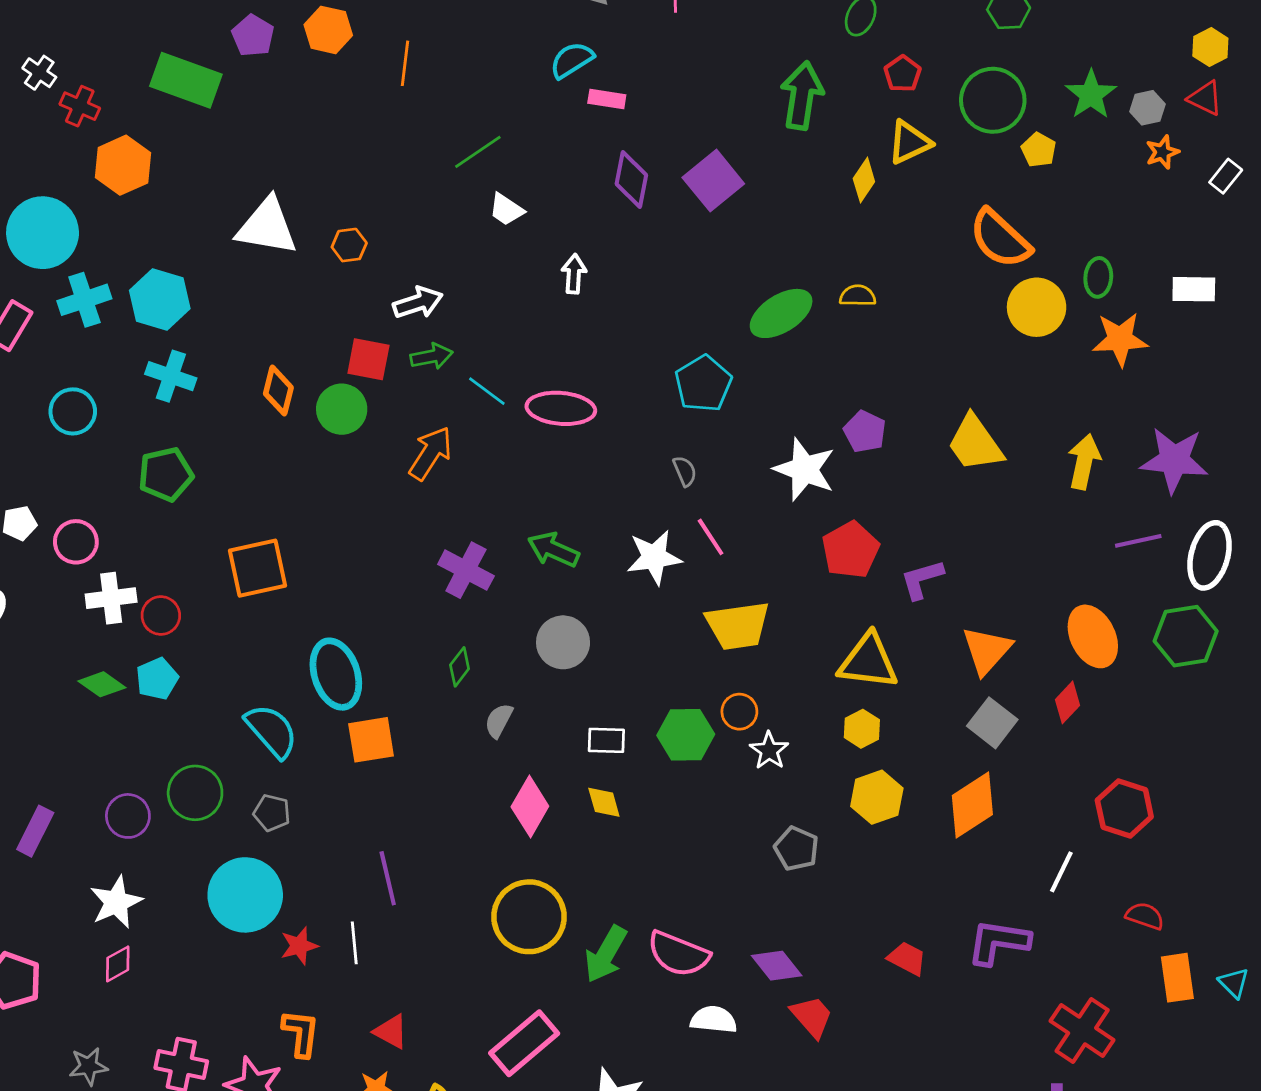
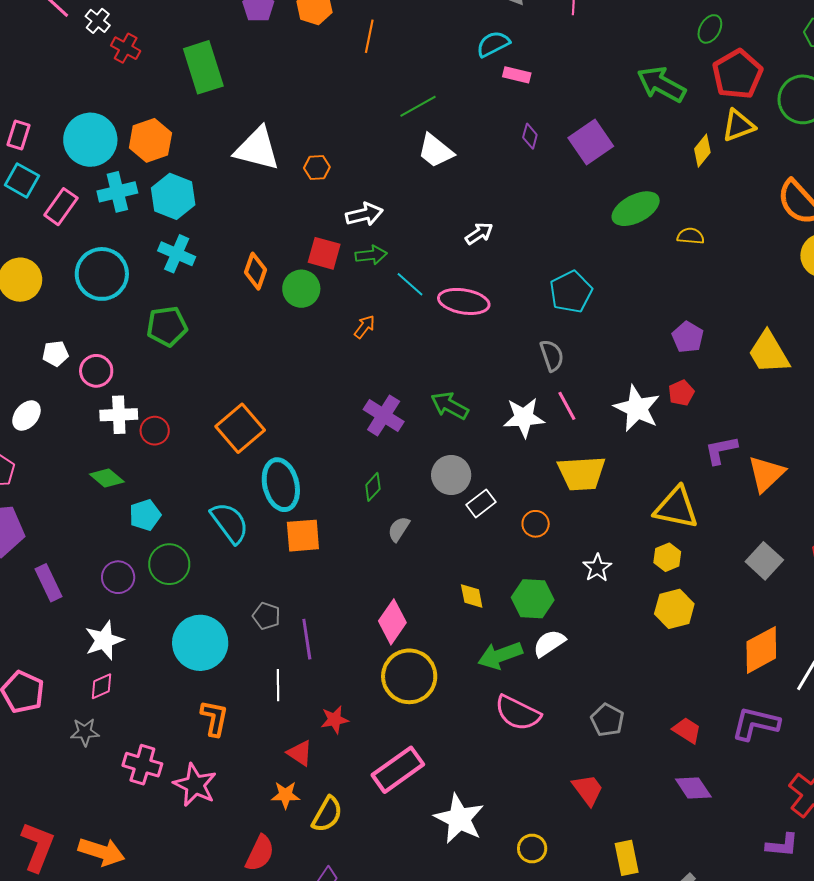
red pentagon: (903, 74) -> (737, 74), size x1.8
green rectangle: (186, 80) -> (203, 67), moved, turned 48
green arrow: (802, 96) -> (661, 84), turned -75
orange hexagon: (123, 165) -> (150, 140), moved
purple diamond: (631, 180) -> (530, 136), size x0.6
white trapezoid: (506, 210) -> (436, 151), size x1.4
white arrow: (574, 274) -> (479, 233), moved, turned 48
green ellipse: (781, 313) -> (636, 209), moved
cyan circle: (73, 411) -> (102, 274), size x1.5
orange arrow: (431, 453) -> (364, 327), size x0.6
white star: (804, 469) -> (637, 408), moved
gray semicircle: (685, 471) -> (552, 356), size x1.4
red pentagon: (850, 550) -> (681, 393), moved, size x0.6
orange square: (258, 568) -> (240, 428), moved, turned -33
orange triangle: (987, 650) -> (766, 474), moved
cyan pentagon: (157, 679) -> (145, 515), moved
orange circle: (739, 712) -> (536, 524), moved
green hexagon: (686, 735) -> (533, 599), moved
white rectangle: (606, 740) -> (481, 503), moved, turned -44
orange diamond: (972, 805) -> (761, 650), moved
pink diamond: (530, 807) -> (392, 622), moved
gray pentagon: (272, 813) -> (266, 616), moved
purple rectangle: (35, 831) -> (48, 583), turned -57
gray pentagon: (796, 849) -> (607, 720), moved
red star: (299, 946) -> (335, 720), moved
green arrow: (606, 954) -> (500, 655), moved, turned 36
purple diamond: (777, 966) -> (693, 788), moved
red trapezoid: (812, 1017) -> (588, 790), moved
white semicircle: (714, 1020) -> (549, 643), moved, turned -44
orange L-shape: (301, 1033) -> (214, 718), moved
gray star: (88, 1066) -> (85, 732), moved

